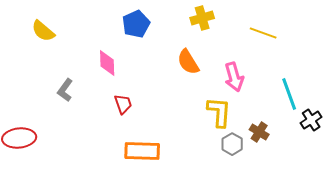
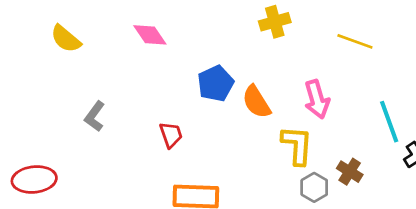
blue pentagon: (136, 24) -> (216, 84), moved
orange semicircle: (188, 62) -> (256, 102), moved
pink diamond: (107, 63) -> (150, 35), moved, turned -32

